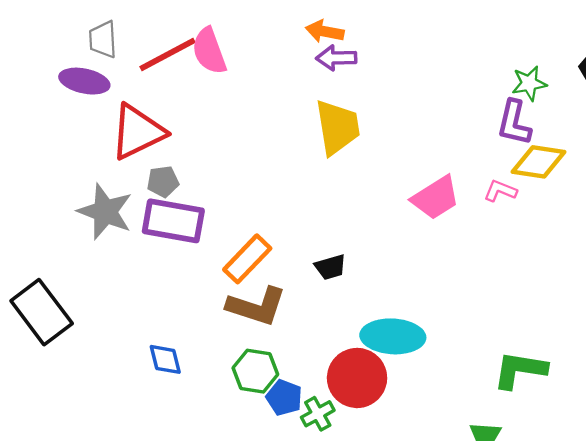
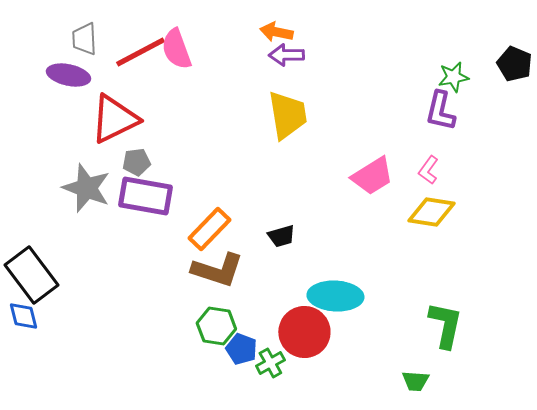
yellow diamond: (538, 162) -> (431, 212), moved
pink L-shape: (500, 191) -> (428, 170), turned -76
blue diamond: (165, 359) -> (23, 316), moved
green L-shape: (520, 370) -> (445, 325), turned 93

